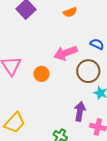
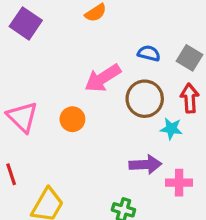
purple arrow: (80, 111) -> (145, 165), turned 90

